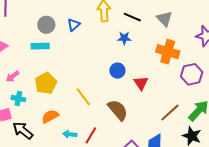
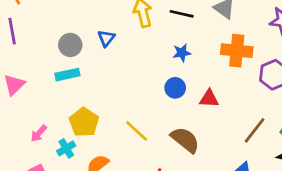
blue star: (124, 38) -> (182, 53), moved
pink arrow: (13, 76) -> (39, 133), moved
red triangle: (141, 83) -> (209, 99), turned -42
cyan cross: (18, 99) -> (66, 148), moved, turned -32

